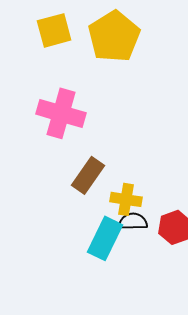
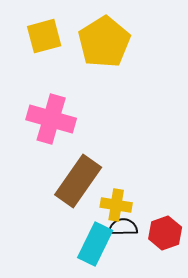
brown rectangle: (88, 175) -> (78, 181), size x1.4

